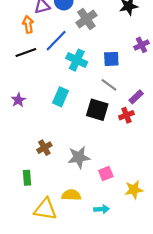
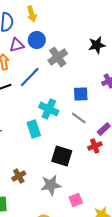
cyan cross: (77, 60) -> (49, 109), moved
cyan rectangle: (60, 97) -> (34, 129), turned -42
black square: (97, 110) -> (62, 156), moved

